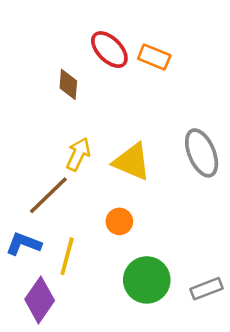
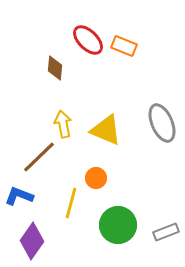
yellow arrow: (78, 154) -> (63, 124), turned -36
yellow line: (67, 256) -> (71, 203), moved

